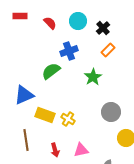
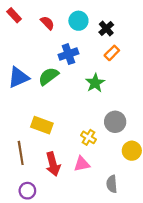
red rectangle: (20, 16) -> (14, 15), turned 48
blue triangle: (24, 95) -> (18, 77), moved
yellow cross: (68, 119) -> (88, 137), moved
red arrow: (55, 150) -> (53, 164), size x1.5

